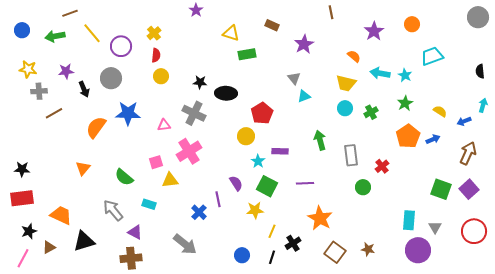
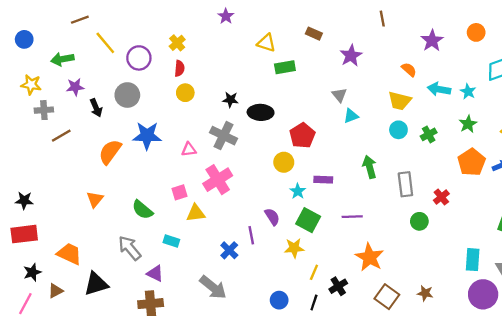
green arrow: (55, 36) -> (62, 59), moved

